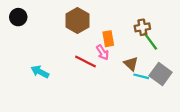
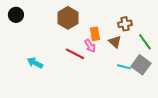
green line: (150, 41) -> (145, 42), moved
brown triangle: (131, 64) -> (115, 42), moved

